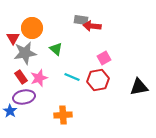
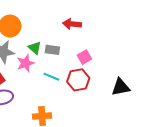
gray rectangle: (81, 20) -> (52, 50), moved
pink star: (39, 78) -> (25, 63), moved

